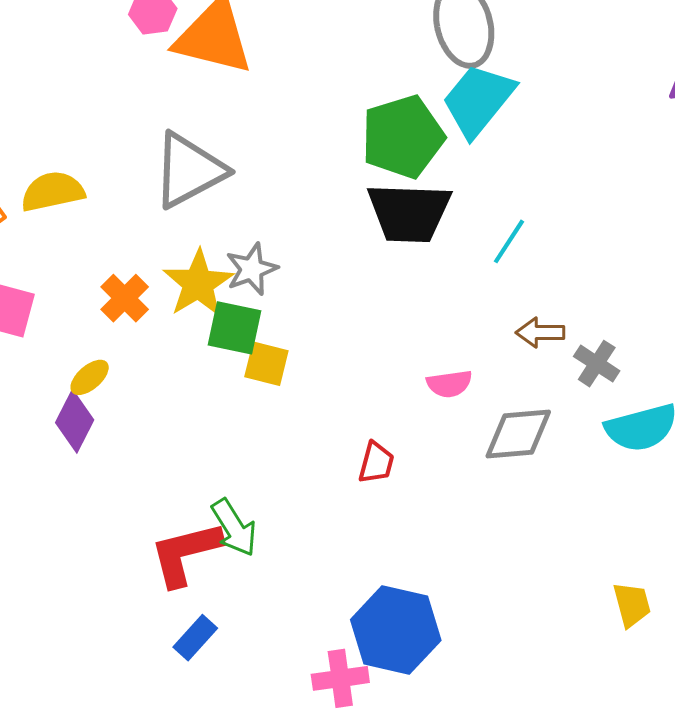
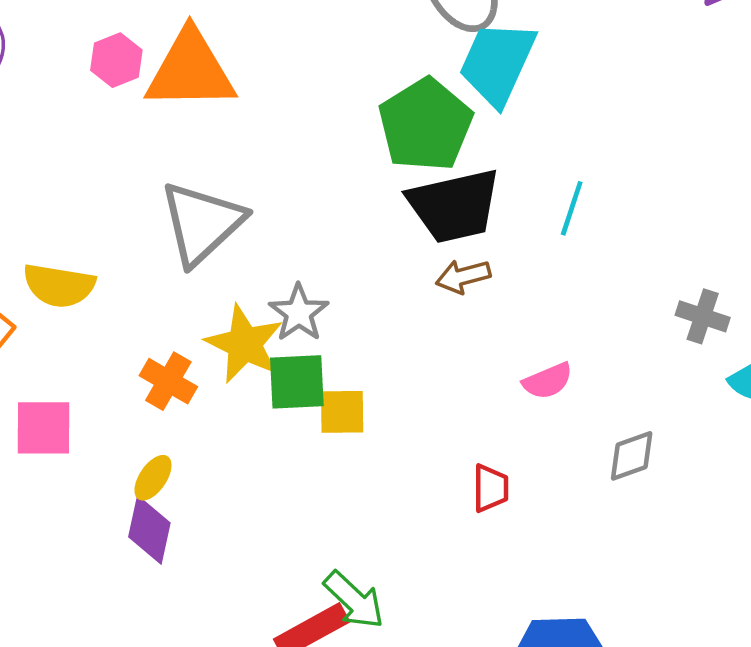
yellow semicircle: (53, 191) -> (59, 285), turned -144
brown arrow: (540, 333) -> (463, 276), moved
gray diamond: (518, 434) -> (632, 456), moved, size x0.7

